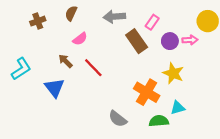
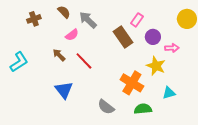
brown semicircle: (71, 13) -> (64, 12), turned 112
gray arrow: (114, 17) -> (88, 20), moved, turned 48
pink arrow: (190, 40) -> (172, 48), moved
blue triangle: (54, 88) -> (64, 90), moved
cyan triangle: (178, 108) -> (169, 93), moved

